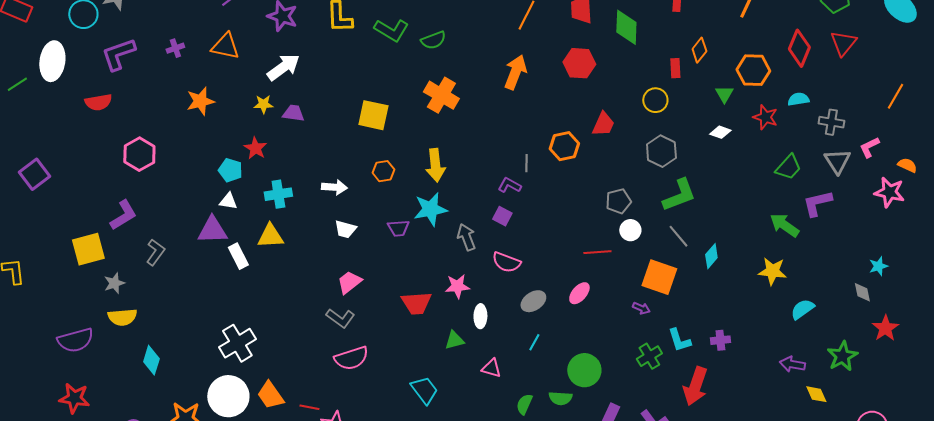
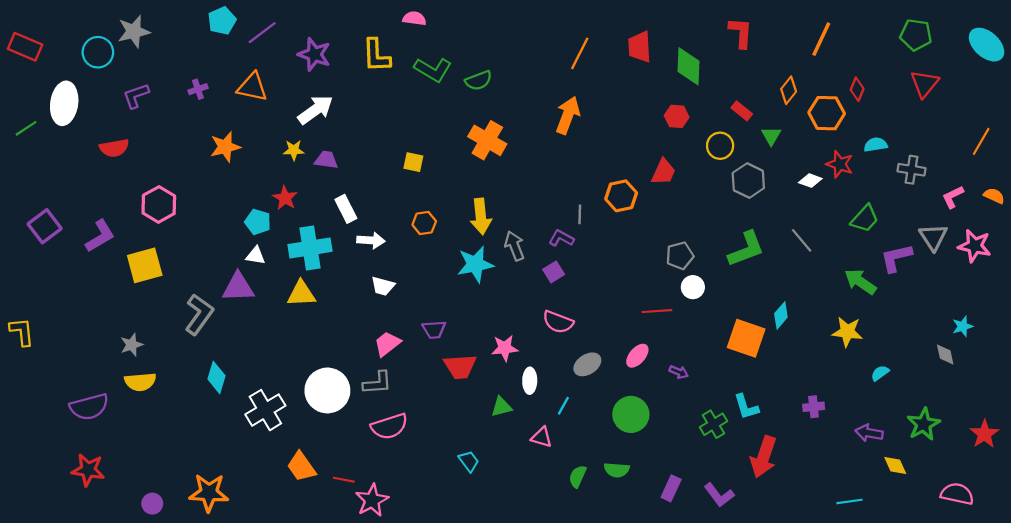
red diamond: (799, 48) -> (857, 89), moved, size x0.6
orange diamond: (699, 50) -> (789, 90), moved
purple L-shape: (118, 54) -> (136, 96), size x0.7
red hexagon: (579, 63) -> (677, 116), moved, size x0.7
red rectangle: (675, 68) -> (742, 111), turned -48
green triangle: (724, 94) -> (771, 136), moved
yellow square: (373, 115) -> (413, 162), size x0.6
white diamond: (720, 132) -> (810, 181), moved
gray hexagon: (661, 151) -> (748, 181), moved
gray triangle: (837, 161) -> (933, 237), moved
orange semicircle: (907, 165) -> (994, 196), moved
cyan cross: (278, 194) -> (310, 248), size x1.4
purple L-shape: (123, 215) -> (100, 236), moved
purple square: (502, 216) -> (554, 272), turned 30
purple trapezoid: (398, 228) -> (434, 330), moved
gray line: (678, 236) -> (802, 240), moved
gray arrow: (466, 237) -> (514, 246), moved
yellow square: (88, 249) -> (145, 265), moved
gray L-shape: (155, 252) -> (199, 314), moved, size x1.4
white rectangle: (238, 256) -> (346, 209), moved
orange square: (659, 277) -> (746, 338), moved
purple arrow: (641, 308) -> (679, 372), moved
cyan semicircle: (802, 309) -> (880, 373), size x0.7
gray L-shape: (340, 318) -> (377, 383), turned -40
red star: (885, 328) -> (984, 434), moved
purple cross: (720, 340) -> (814, 407), moved
cyan line: (534, 342) -> (563, 406), moved
cyan diamond: (151, 360) -> (216, 377), moved
green circle: (584, 370) -> (631, 414), moved
cyan trapezoid: (424, 390) -> (469, 461), size x0.7
white circle: (228, 396) -> (327, 390), moved

